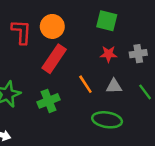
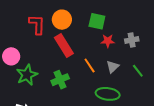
green square: (107, 21) -> (97, 21), moved
red rectangle: (54, 59) -> (64, 45), turned -65
gray triangle: (114, 86) -> (113, 67), turned -40

